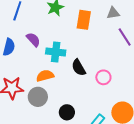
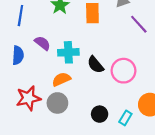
pink circle: (103, 77) -> (124, 71), size x1.5
black circle: (67, 112) -> (100, 114), moved

